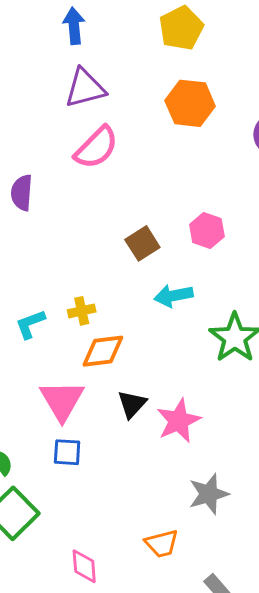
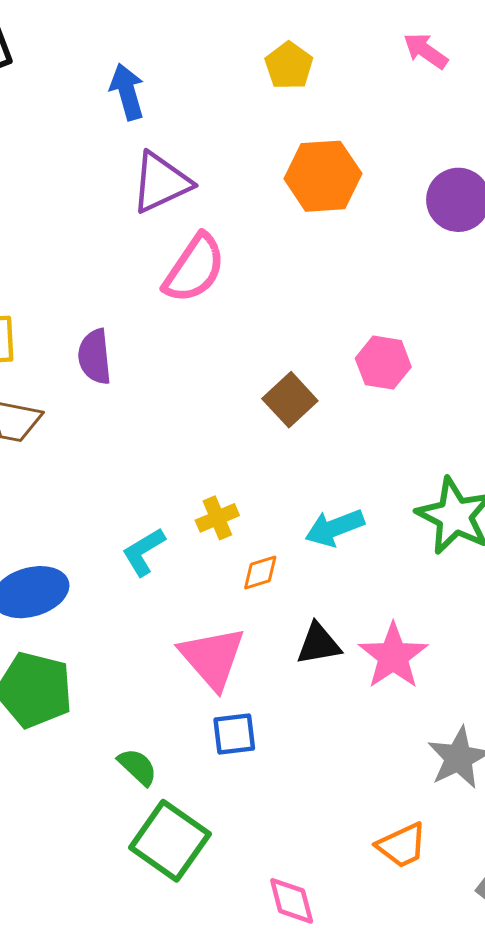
yellow pentagon: (181, 28) -> (289, 66), size x0.7
cyan arrow: (174, 296) -> (335, 528), moved
orange diamond: (103, 351) -> (260, 572), size x0.6
black triangle: (132, 404) -> (319, 644), turned 48

